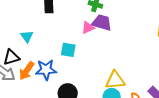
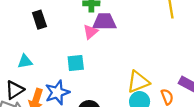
cyan triangle: (27, 36) -> (25, 61), turned -48

